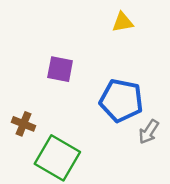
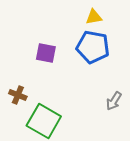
blue pentagon: (121, 100) -> (93, 47), moved

